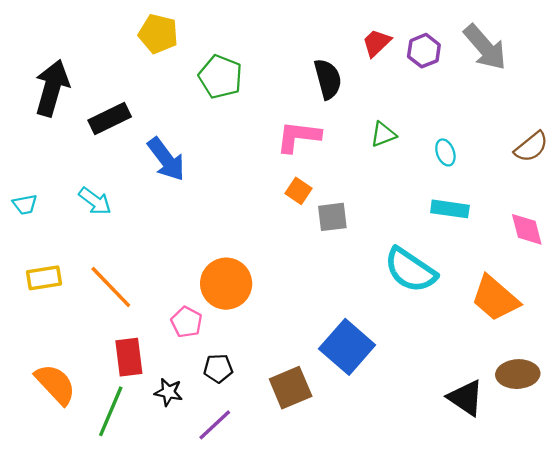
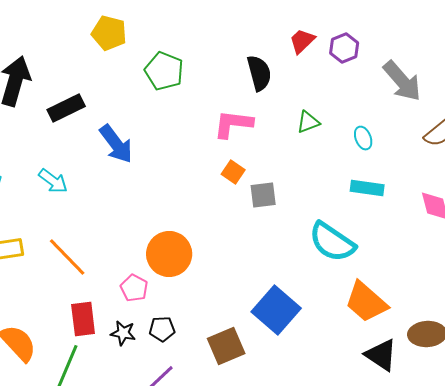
gray arrow: (485, 47) -> (402, 81), moved
orange trapezoid: (495, 298) -> (366, 302), moved
black star: (168, 392) -> (123, 333), moved

